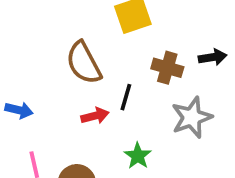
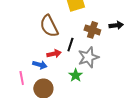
blue arrow: (19, 110) -> (40, 65), moved
gray star: (192, 117) -> (88, 57), moved

